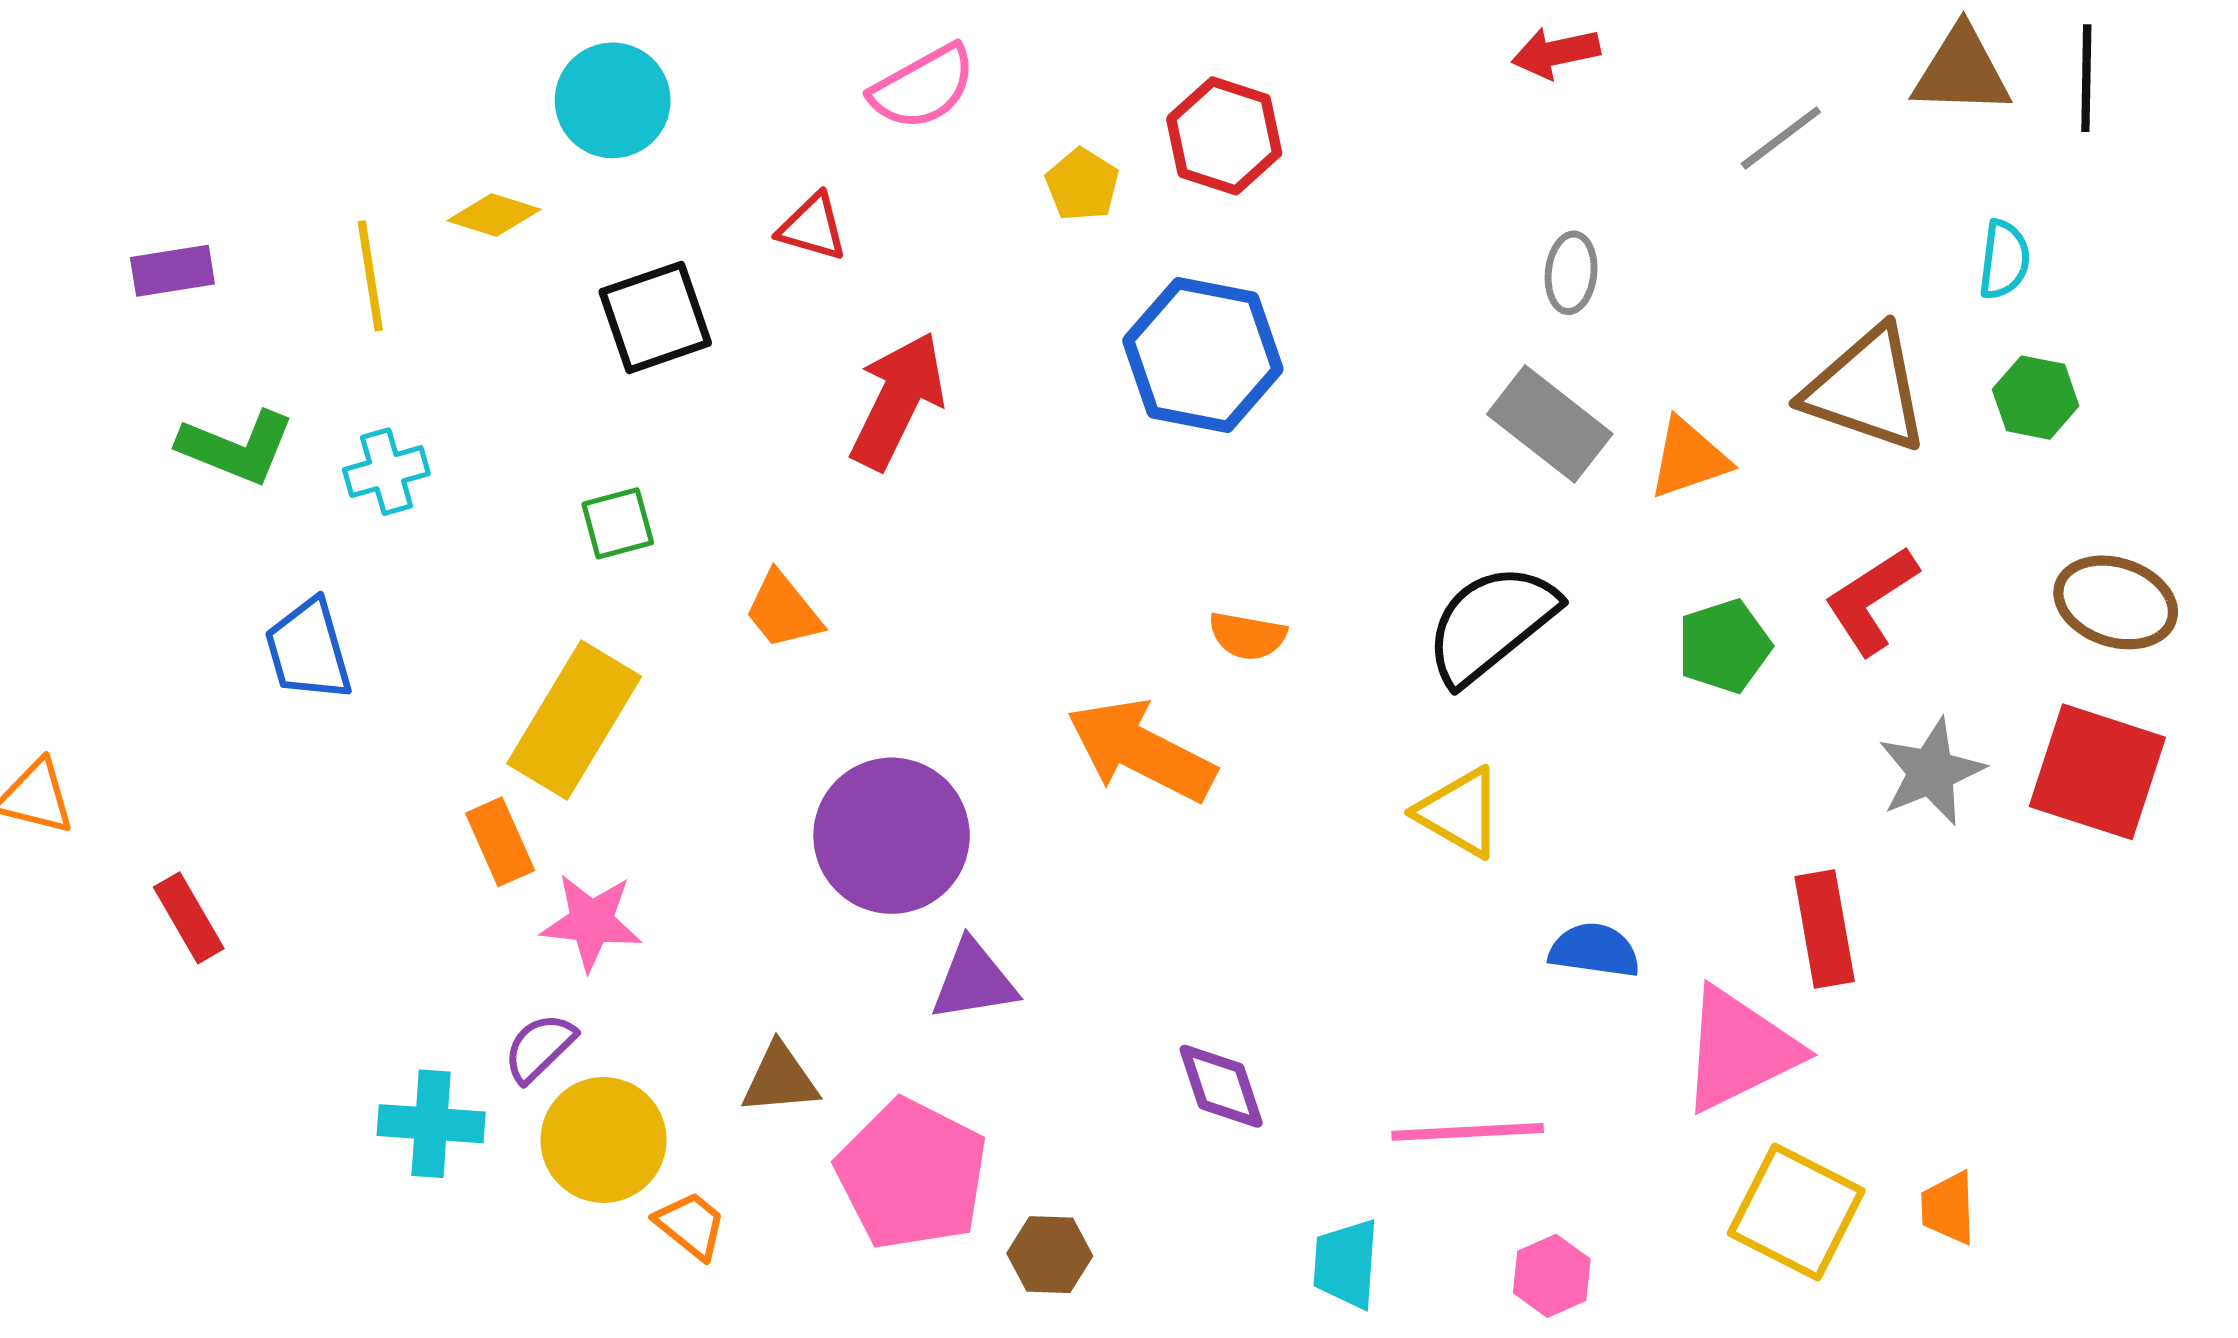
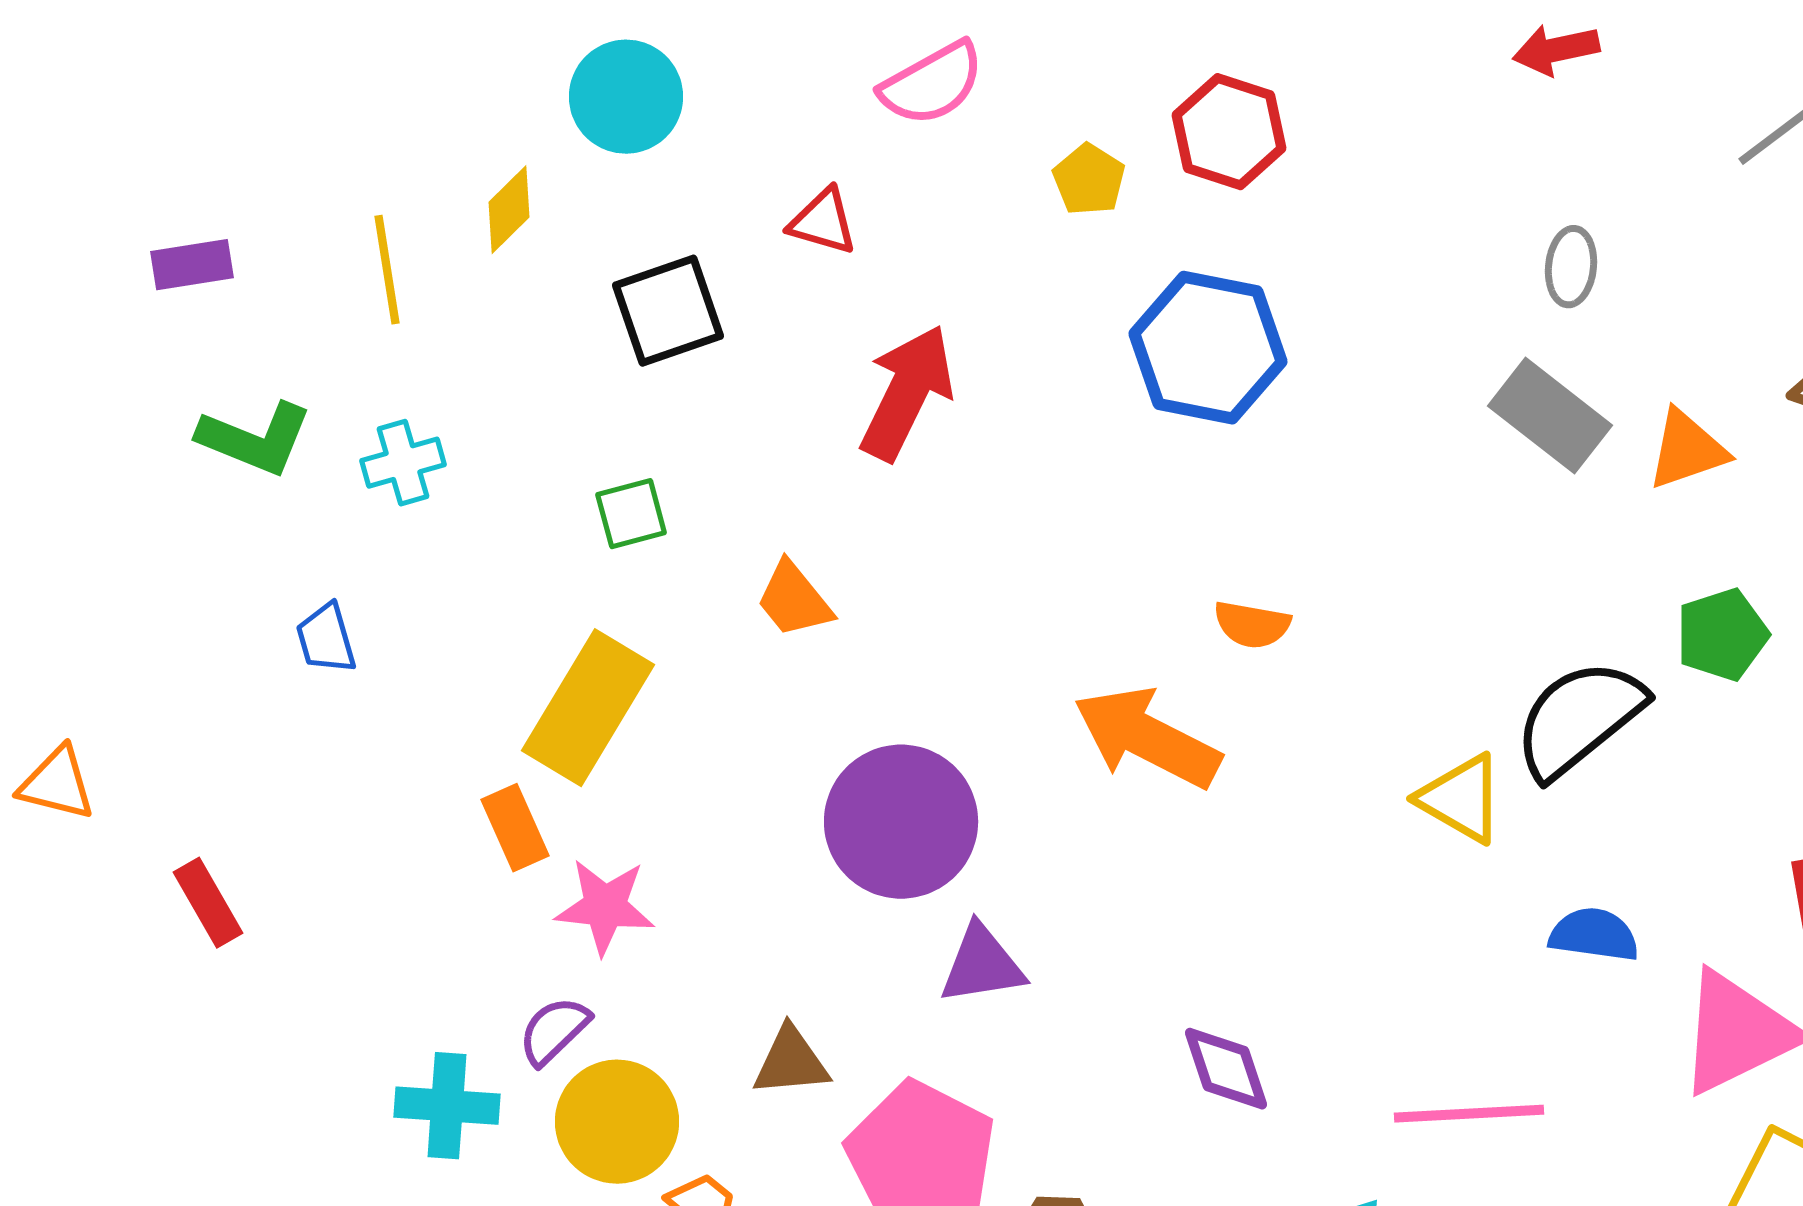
yellow diamond: (494, 215) -> (509, 210), turned -62
black semicircle: (1491, 624) -> (1579, 719), moved
blue trapezoid: (308, 650) -> (326, 639), size x0.7

